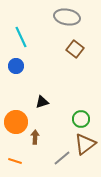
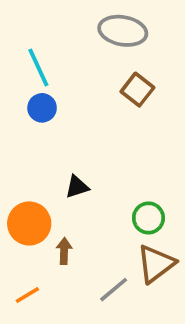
blue circle: (16, 66) -> (42, 108), moved
orange line: (15, 161) -> (27, 295), turned -48

